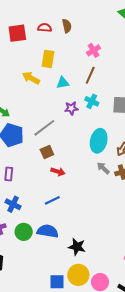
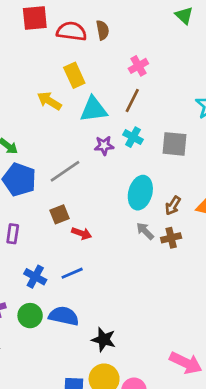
red semicircle: (45, 28) -> (71, 31), size x1.5
red square: (17, 33) -> (35, 18), moved
yellow rectangle: (48, 59) -> (74, 75), turned -36
cyan triangle: (63, 83) -> (93, 109), size x1.5
brown square: (47, 152) -> (59, 214), moved
blue cross: (13, 204) -> (35, 277), moved

